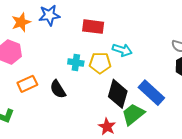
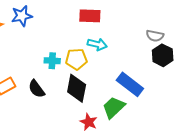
red rectangle: (93, 27) -> (90, 16), moved
black diamond: (118, 94) -> (77, 88), moved

